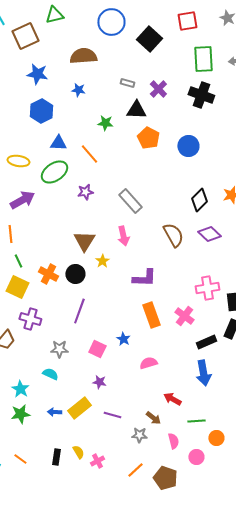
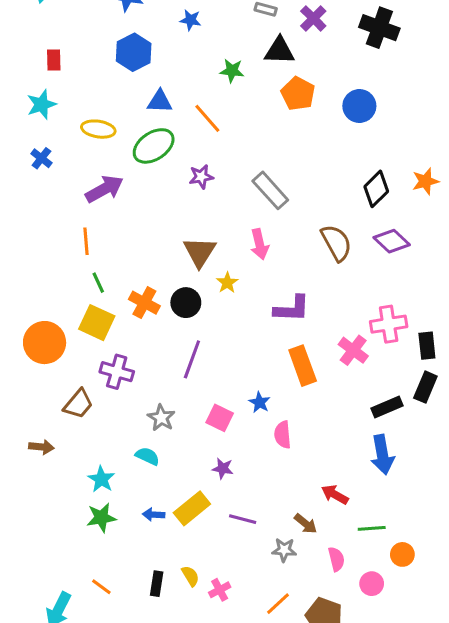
pink cross: (184, 316) -> (353, 350), moved
gray star: (59, 349) -> (161, 418), turned 30
pink semicircle: (148, 363) -> (283, 435), moved, turned -78

